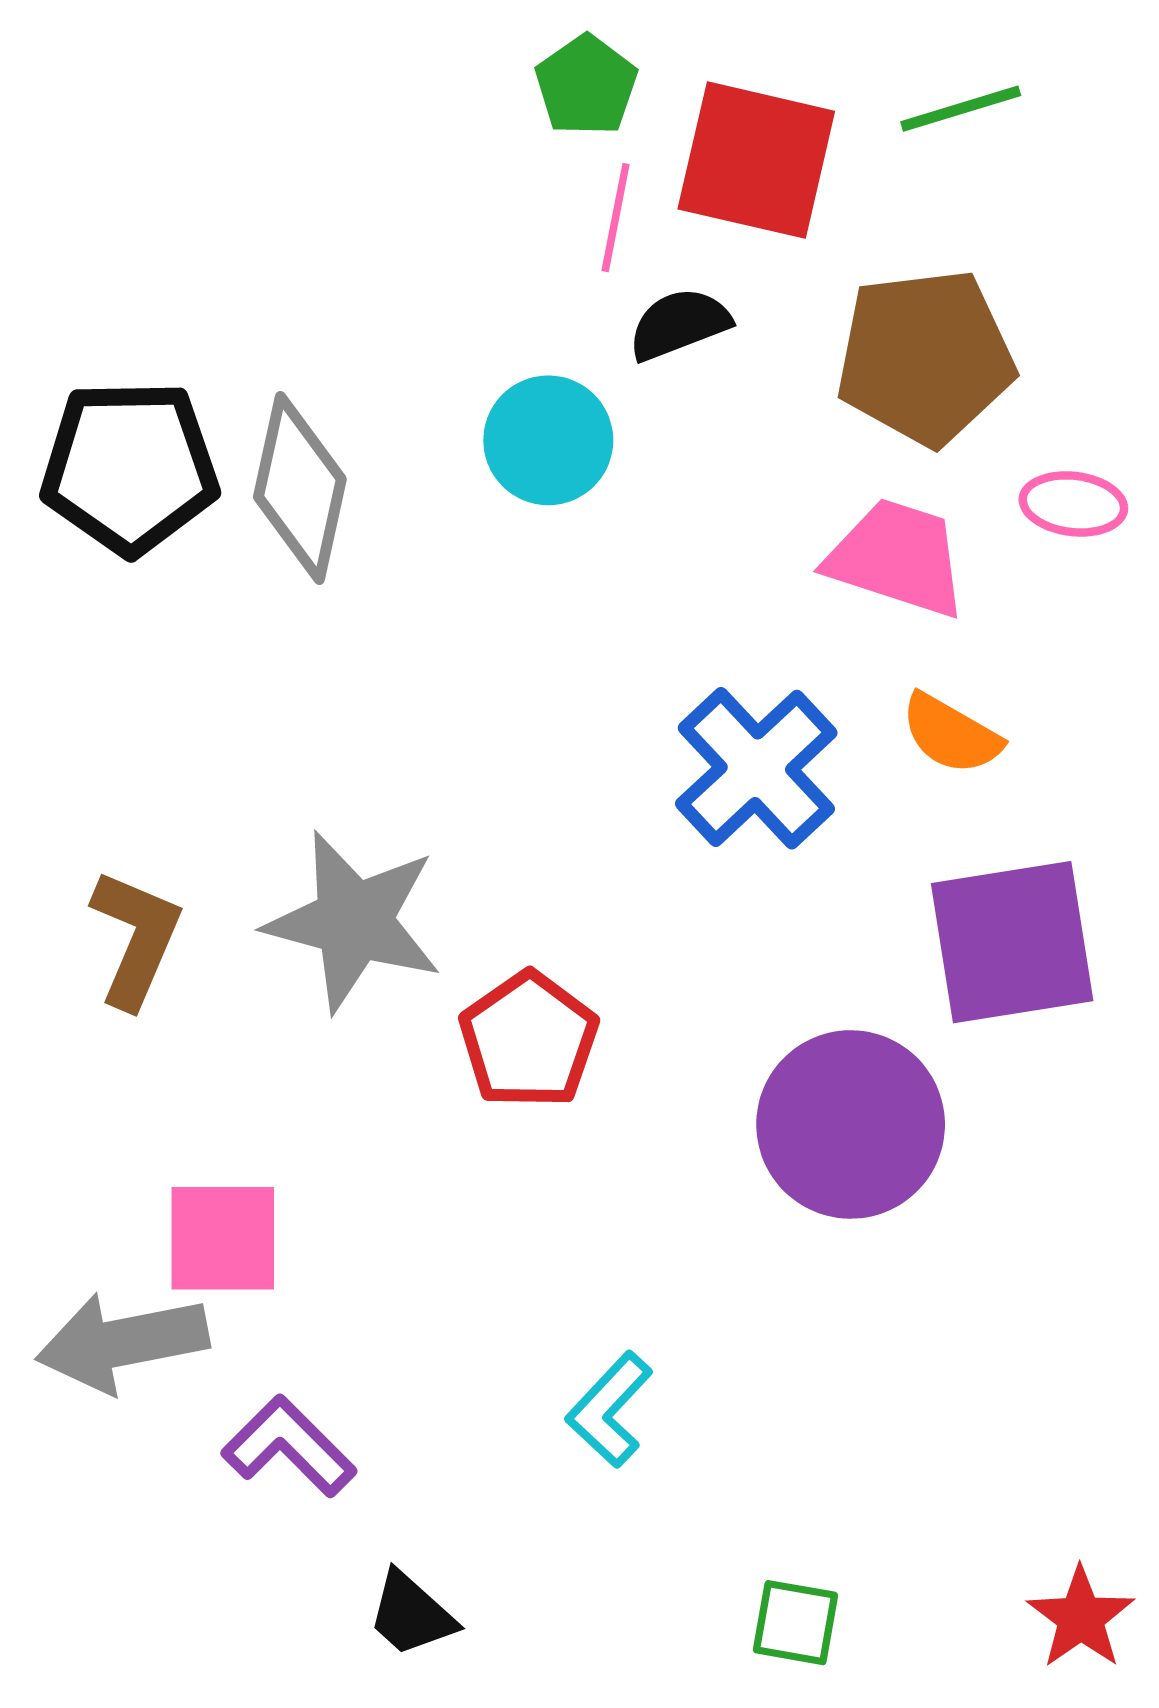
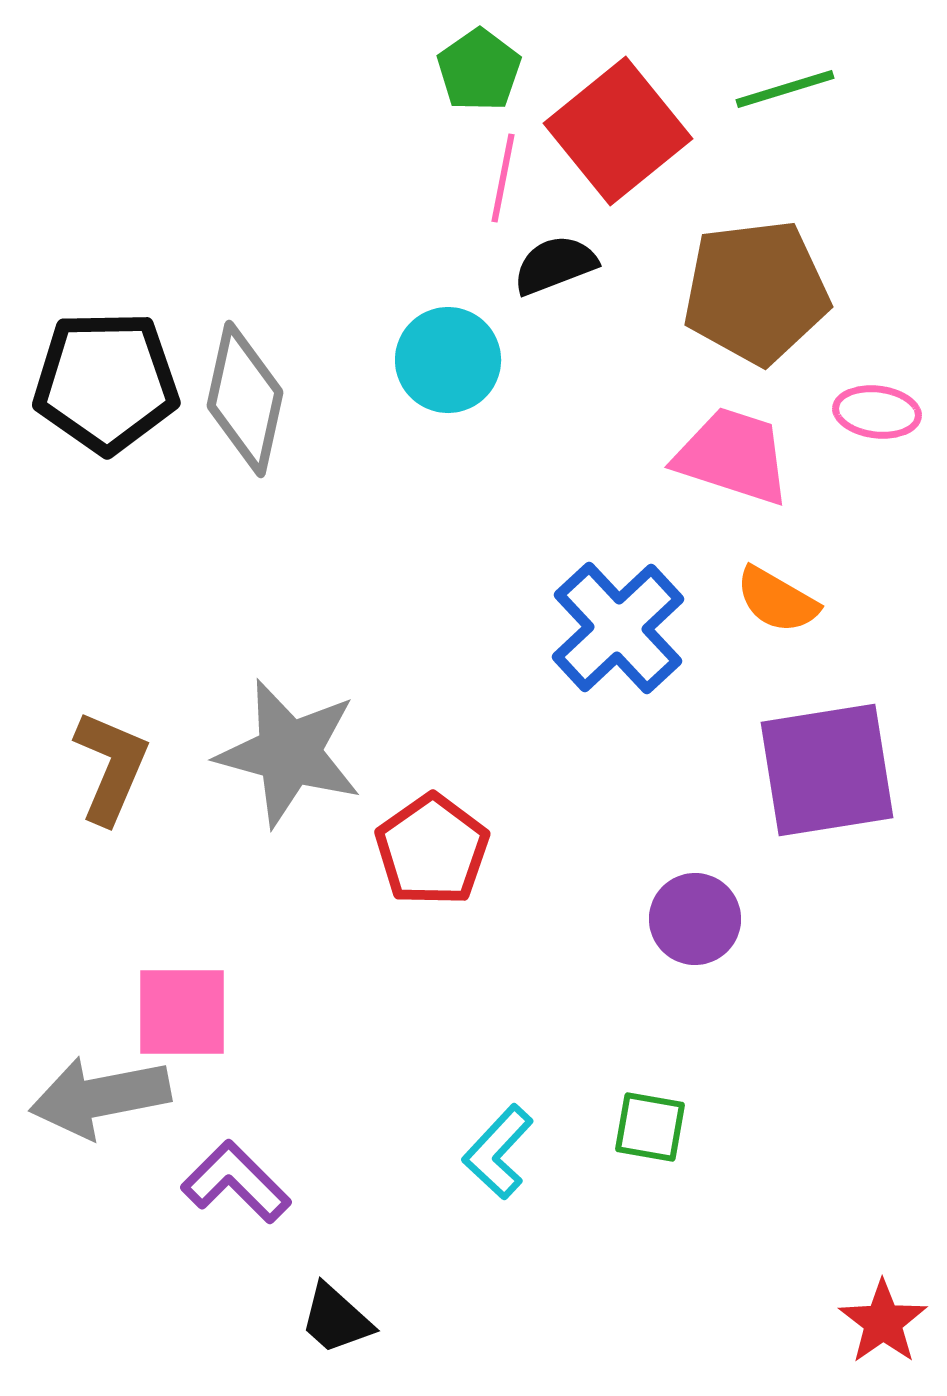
red square: (756, 160) -> (618, 131), turned 38
purple circle: (851, 1124) -> (695, 919), size x0.6
green square: (796, 1623) -> (650, 1127), moved

